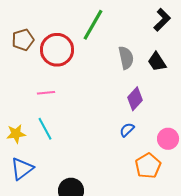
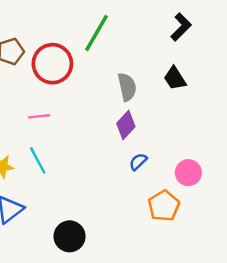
gray semicircle: (126, 58) -> (127, 87), moved
purple diamond: (135, 99) -> (126, 125), moved

